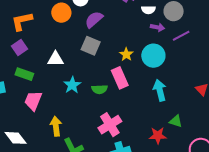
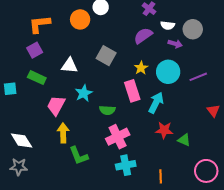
purple semicircle: (94, 19) -> (143, 36), moved
purple line: (181, 36) -> (198, 77), moved
green semicircle: (100, 89) -> (107, 110), moved
cyan arrow: (160, 90) -> (156, 103), moved, turned 35
pink trapezoid: (33, 101) -> (56, 105), moved
red star: (158, 135) -> (164, 130), moved

